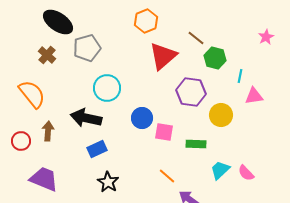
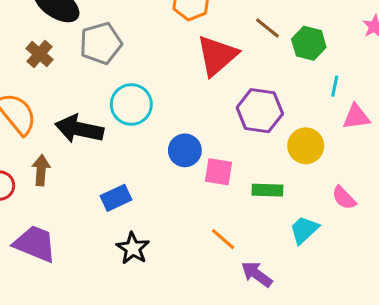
green hexagon: (215, 58) -> (309, 43), moved
black arrow: (86, 118) -> (79, 129), moved
pink semicircle: (246, 173) -> (344, 198), moved

